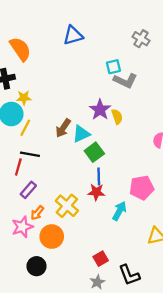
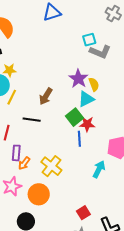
cyan triangle: (81, 134) -> (86, 99), moved
black line: (30, 154) -> (32, 120), moved
purple rectangle: (28, 190) -> (16, 153), turned -35
red star: (96, 192) -> (87, 124), moved
orange arrow: (37, 213) -> (24, 163), moved

